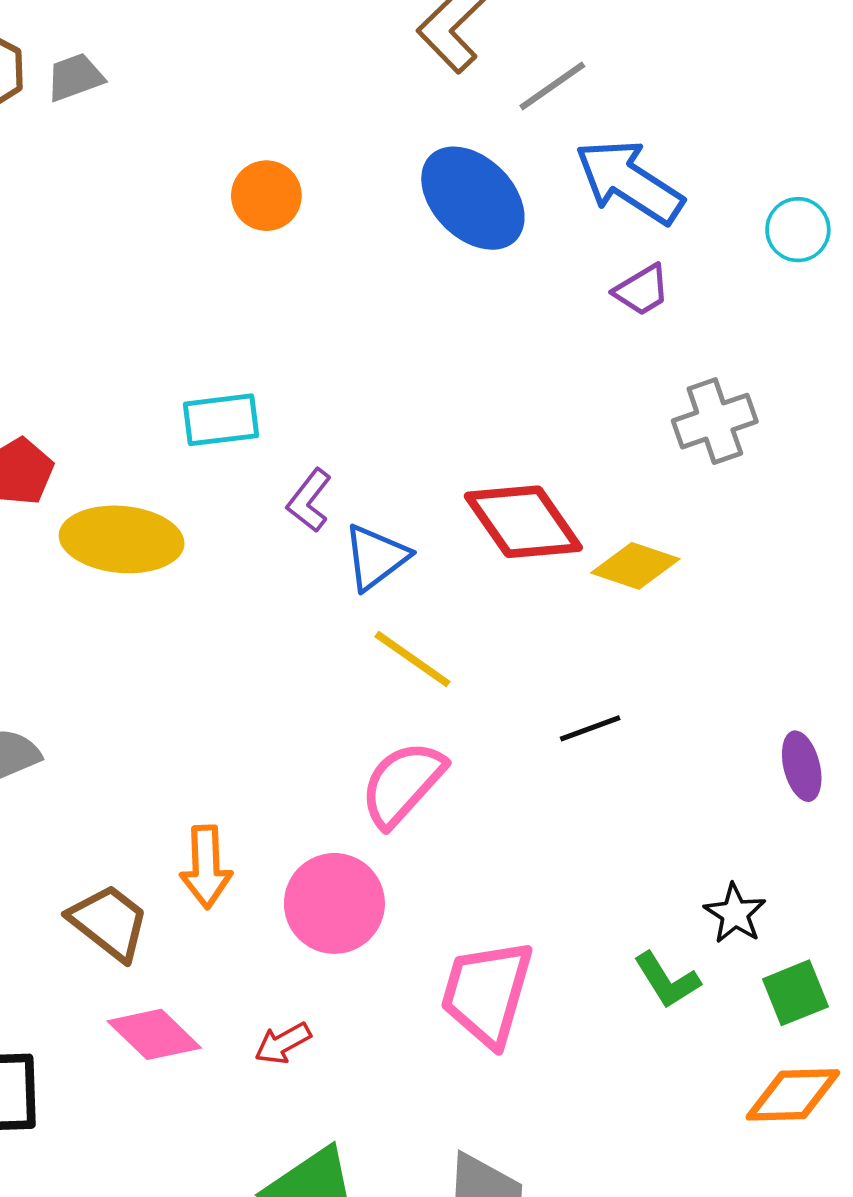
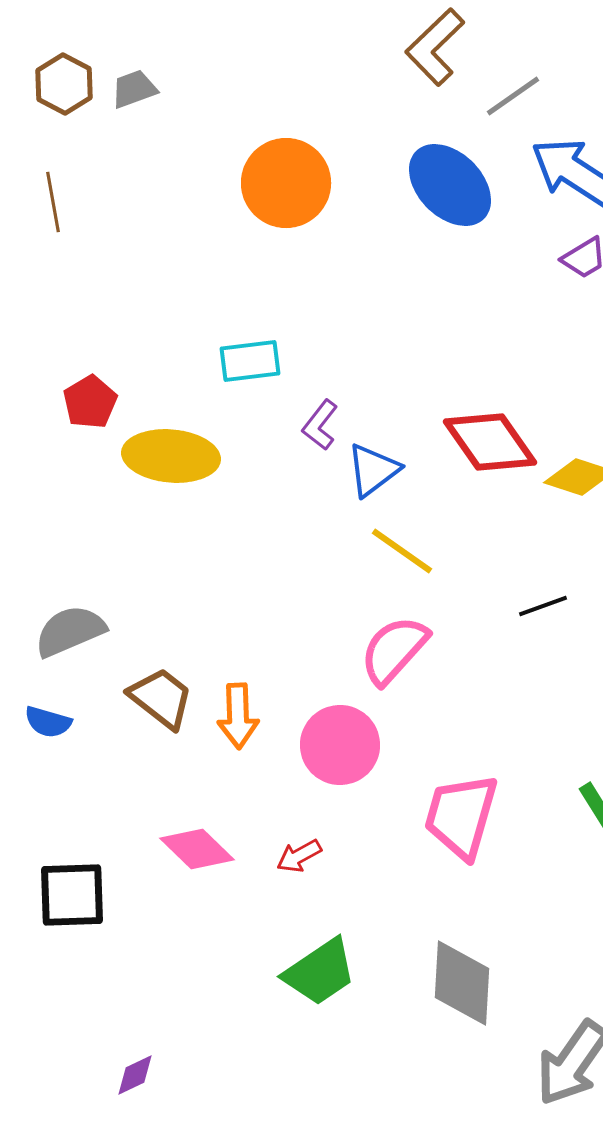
orange circle: (266, 196) -> (286, 183), size x1.6
brown trapezoid: (109, 922) -> (161, 698), moved

